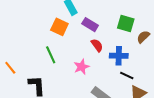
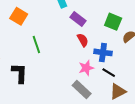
orange square: (59, 27) -> (19, 16), moved
pink star: (82, 67) -> (86, 68), moved

